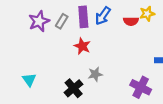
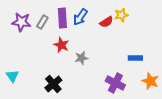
purple star: (39, 21) -> (21, 22), turned 30
red semicircle: (131, 21) -> (106, 22), turned -32
gray star: (95, 74) -> (81, 58), moved

